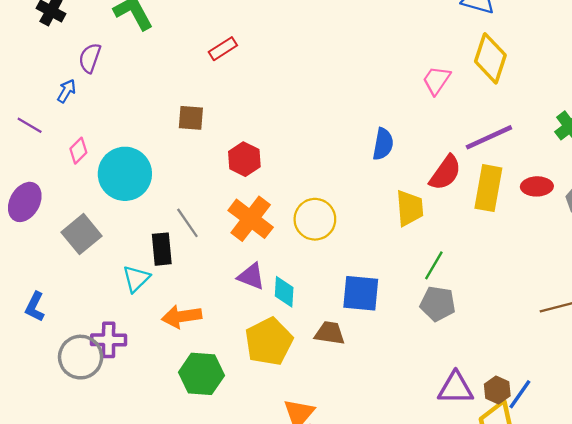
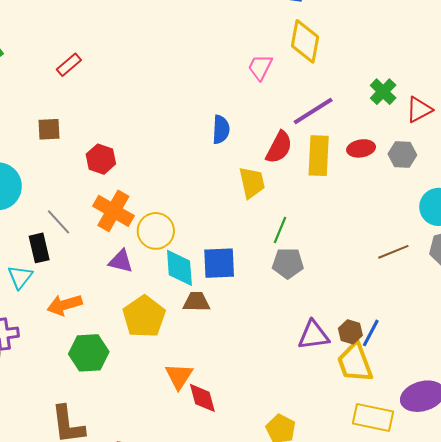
yellow circle: (315, 219) -> (156, 231), moved
cyan diamond: (284, 292) -> (179, 268), moved, size x1.4

